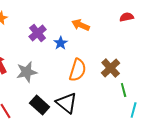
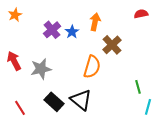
orange arrow: (81, 25) -> (95, 22), turned 78
blue star: (61, 43) -> (72, 32), moved
brown cross: (111, 68) -> (112, 45), moved

